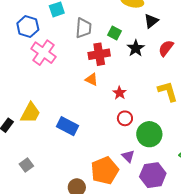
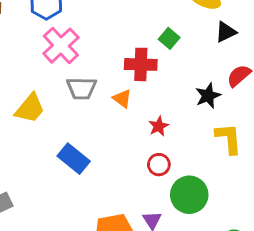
gray trapezoid: (84, 28) -> (82, 88), moved, turned 75
black star: (136, 48) -> (208, 96), moved
yellow trapezoid: (30, 113) -> (30, 108), moved

